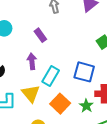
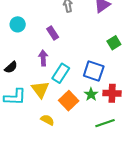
green star: (86, 106) -> (91, 94), moved

